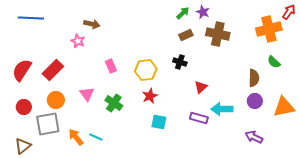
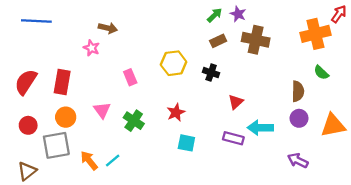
red rectangle: (53, 70) -> (62, 82), turned -35
yellow hexagon: (146, 70) -> (174, 63), moved
cyan line: (96, 137) -> (113, 161), turned -64

